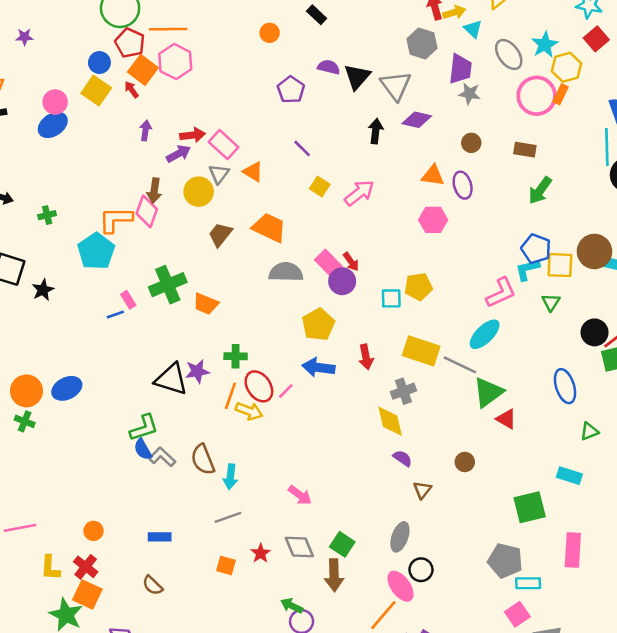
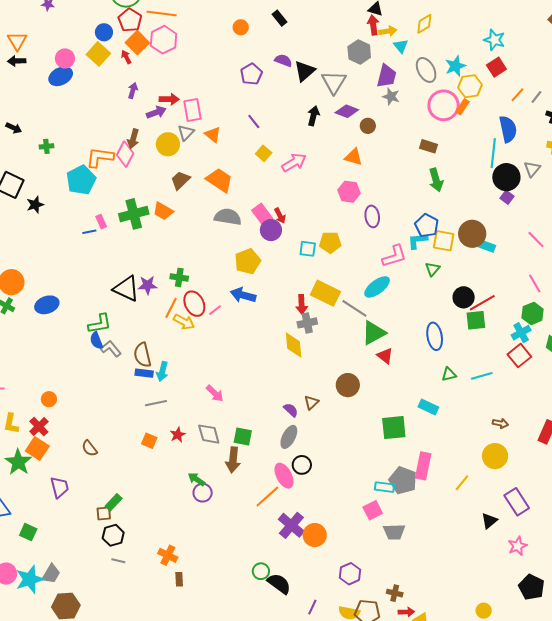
brown circle: (471, 143) -> (368, 126), moved
pink rectangle: (223, 145) -> (193, 110), turned 30
purple ellipse: (463, 185) -> (372, 216), moved
green arrow: (540, 190) -> (436, 180), turned -60
orange trapezoid: (206, 304) -> (163, 211), moved
red arrow: (366, 357) -> (302, 304), moved
blue ellipse: (67, 388) -> (47, 305), moved
purple semicircle: (403, 458) -> (291, 410), moved
brown circle: (465, 462) -> (348, 385), size x1.5
blue rectangle: (160, 537) -> (144, 373), moved
green square: (342, 544) -> (243, 437), turned -30
gray pentagon: (505, 561) -> (403, 480), moved

